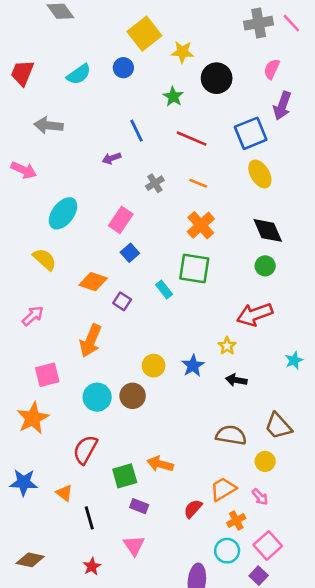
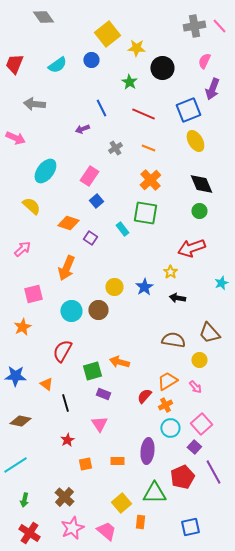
orange star: (33, 418) -> (22, 327), size x0.7
orange cross: (236, 520) -> (165, 405), moved
brown diamond: (30, 560) -> (20, 421), moved

